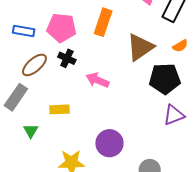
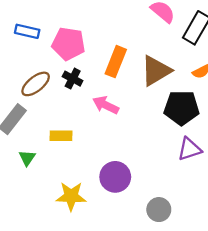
orange rectangle: (103, 22) -> (116, 62), moved
blue rectangle: (24, 31) -> (27, 31), moved

